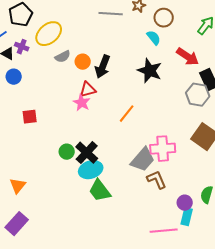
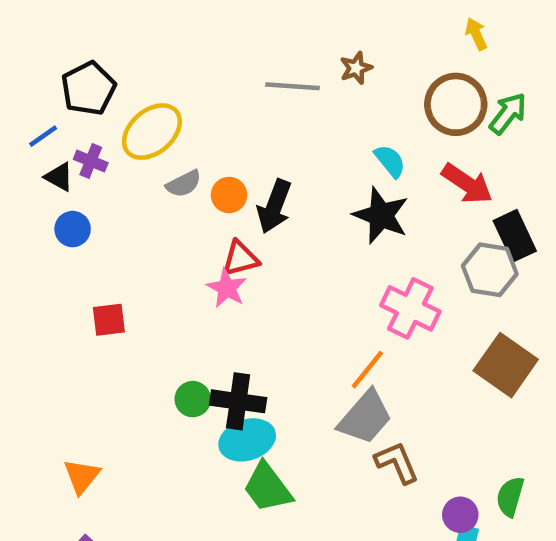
brown circle: (164, 18) -> (456, 104), moved, size x1.4
cyan semicircle: (154, 38) -> (390, 161), moved
orange line: (127, 114) -> (367, 370), moved
pink cross: (163, 149) -> (410, 308), moved, turned 30
black cross: (87, 153) -> (238, 401), turned -35

